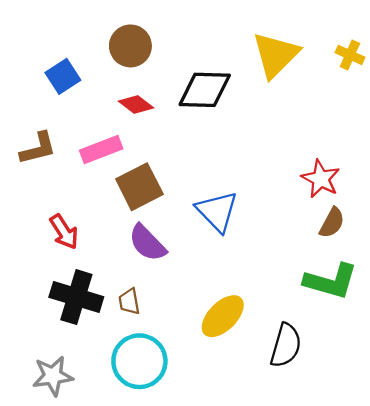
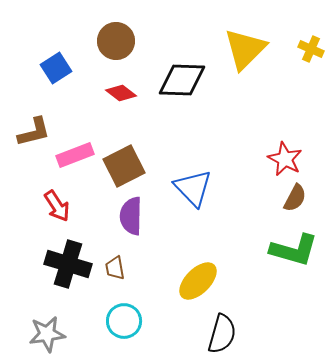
pink rectangle: (101, 150) -> (75, 155), moved
purple semicircle: (147, 243) -> (131, 216), turned 45
black semicircle: (286, 345) -> (222, 334), moved
cyan circle: (139, 361) -> (124, 321), size x0.7

